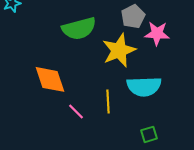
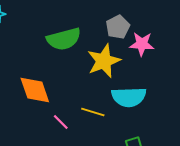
yellow line: (108, 101) -> (93, 112), turned -70

